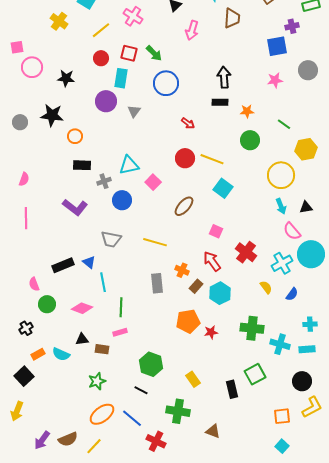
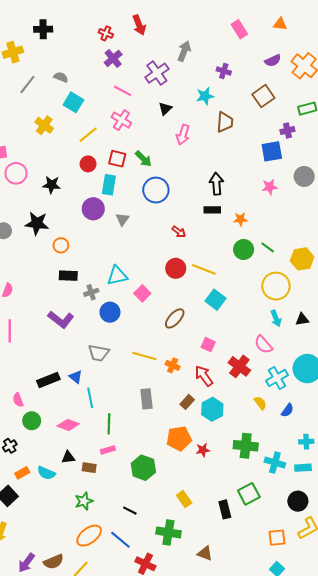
green line: (284, 124) -> (268, 247), moved
pink semicircle: (292, 231) -> (263, 345), moved
orange cross: (182, 270) -> (173, 365), moved
green hexagon: (151, 364) -> (143, 468), moved

